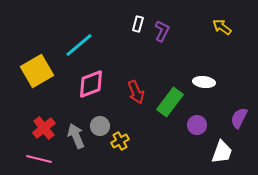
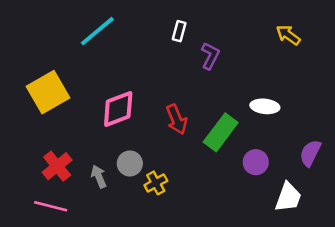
purple L-shape: (162, 31) -> (210, 56), moved
cyan line: (79, 45) -> (97, 31), moved
gray arrow: (76, 136) -> (99, 176), size x0.7

